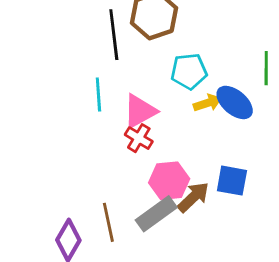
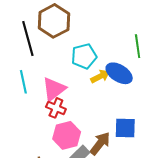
pink hexagon: (169, 181) -> (67, 135), moved

